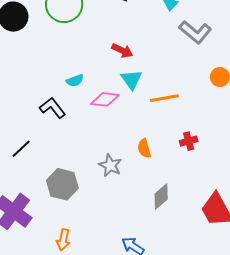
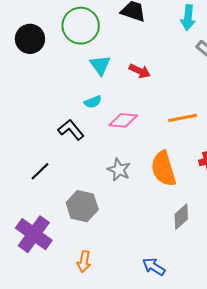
cyan triangle: (131, 80) -> (100, 65), moved
orange semicircle: (144, 148) -> (163, 169), size x1.8
gray star: (110, 165) -> (119, 170), moved

